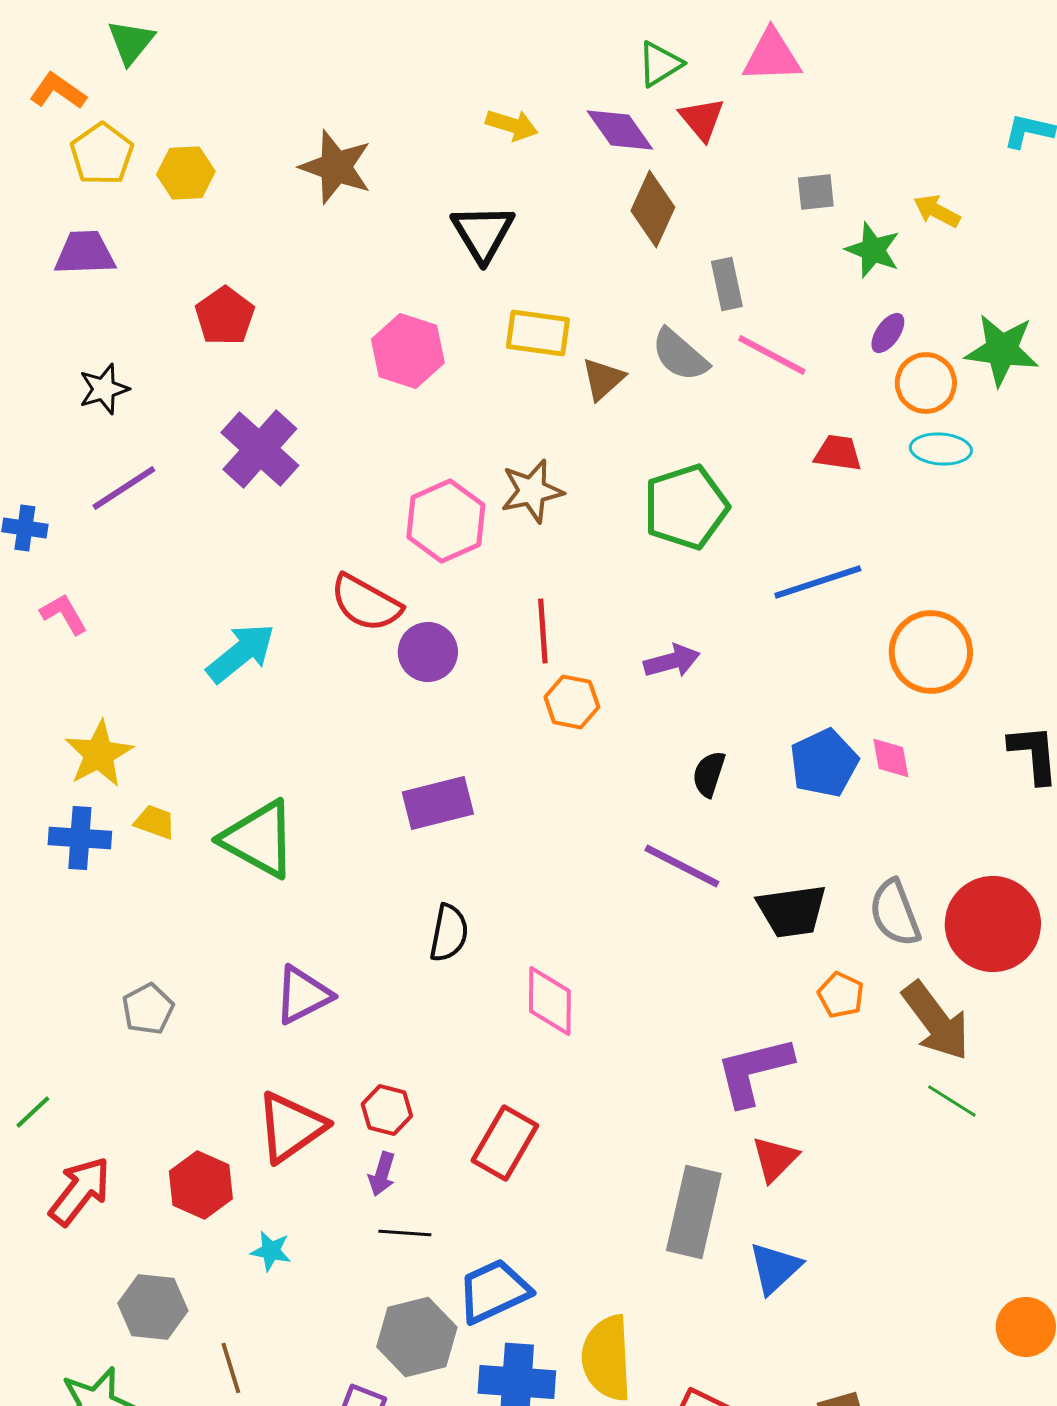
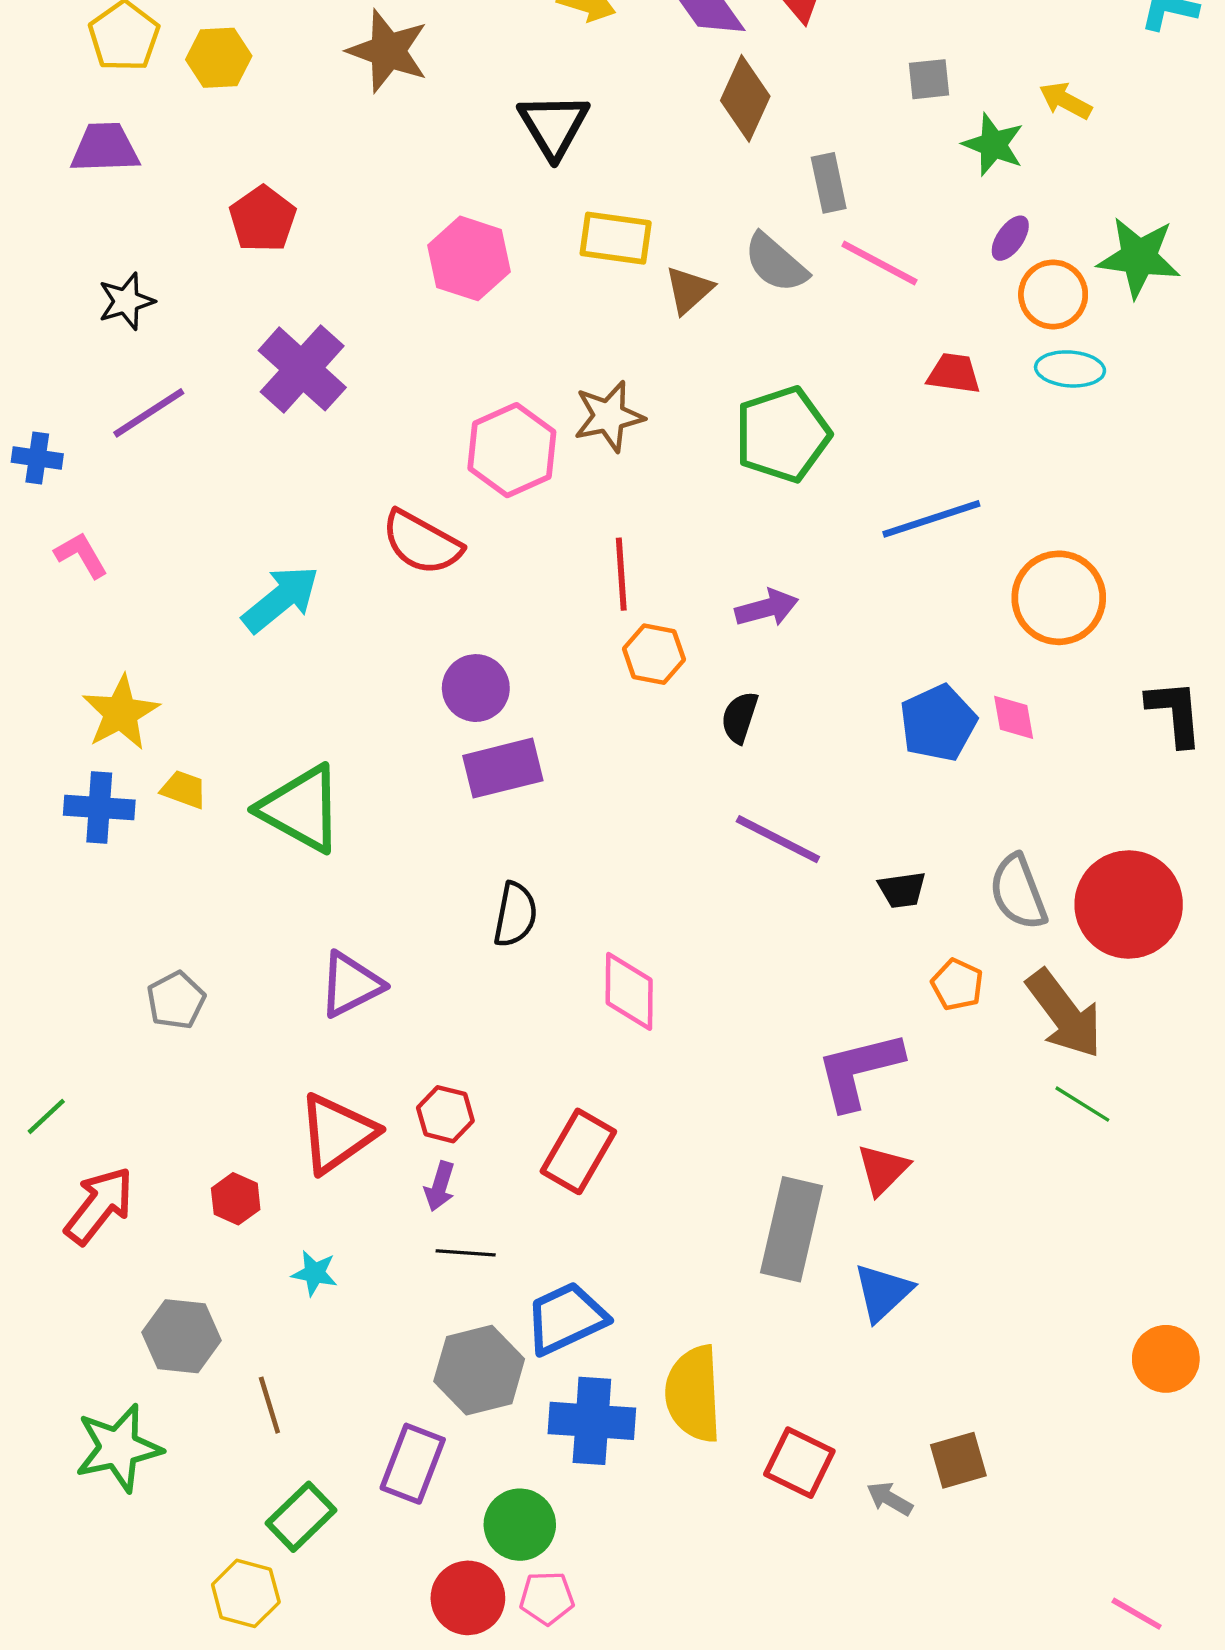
purple circle: (428, 652) -> (476, 688), moved
black semicircle: (709, 774) -> (740, 717), moved
black trapezoid: (792, 911) -> (902, 890), size x0.6
red hexagon: (201, 1185) -> (236, 1199), size x0.7

